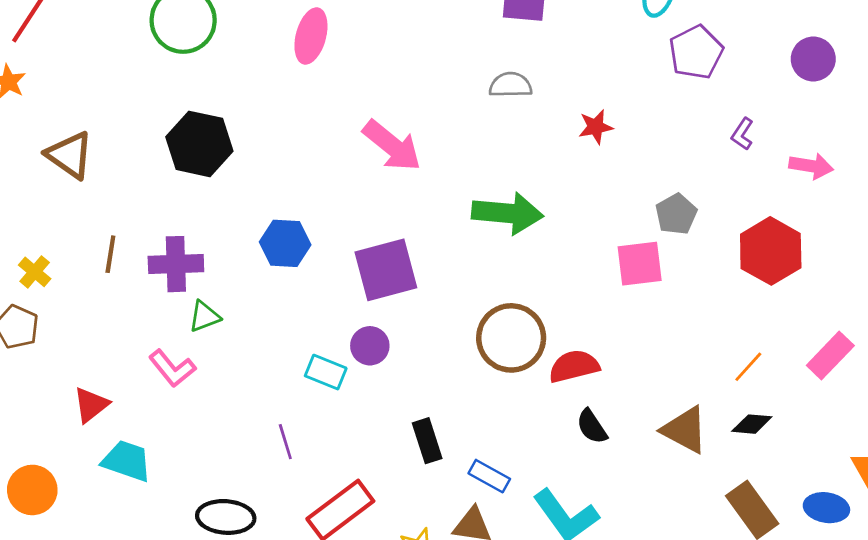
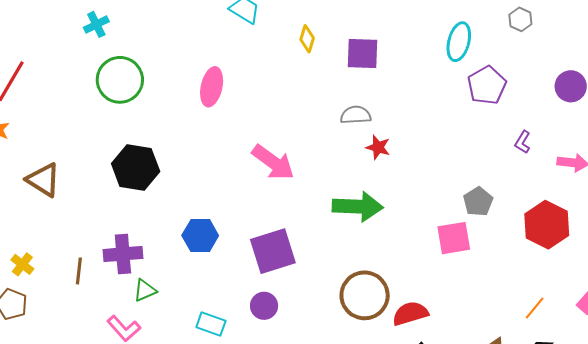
red star: (596, 127) -> (378, 147), moved, turned 30
brown line: (110, 254) -> (79, 271), moved
cyan rectangle: (326, 372) -> (211, 324), moved

